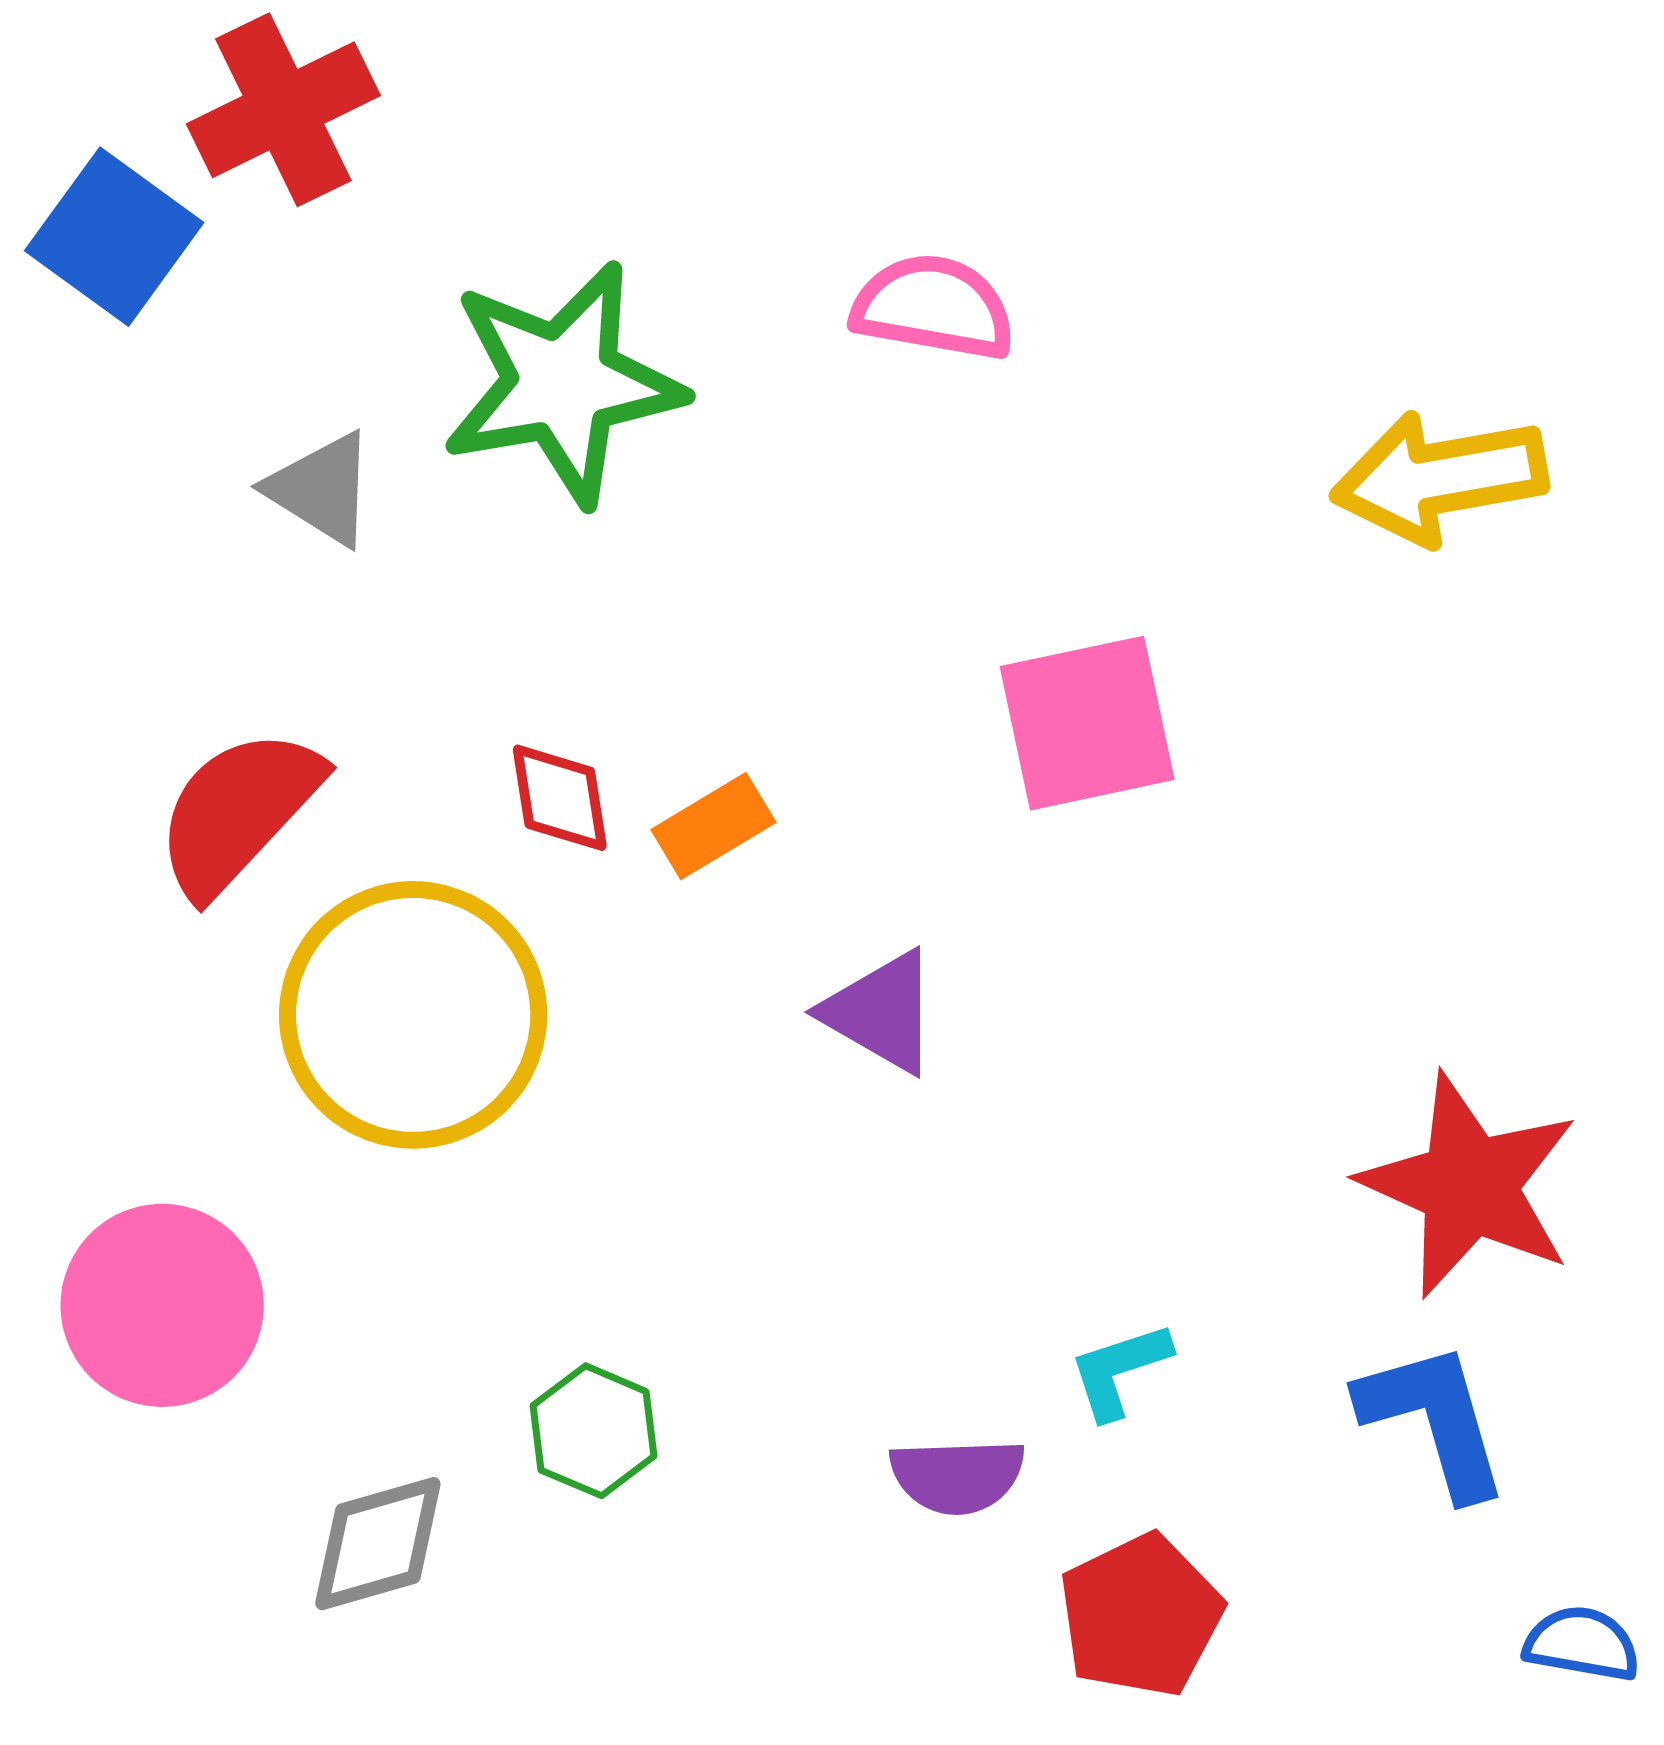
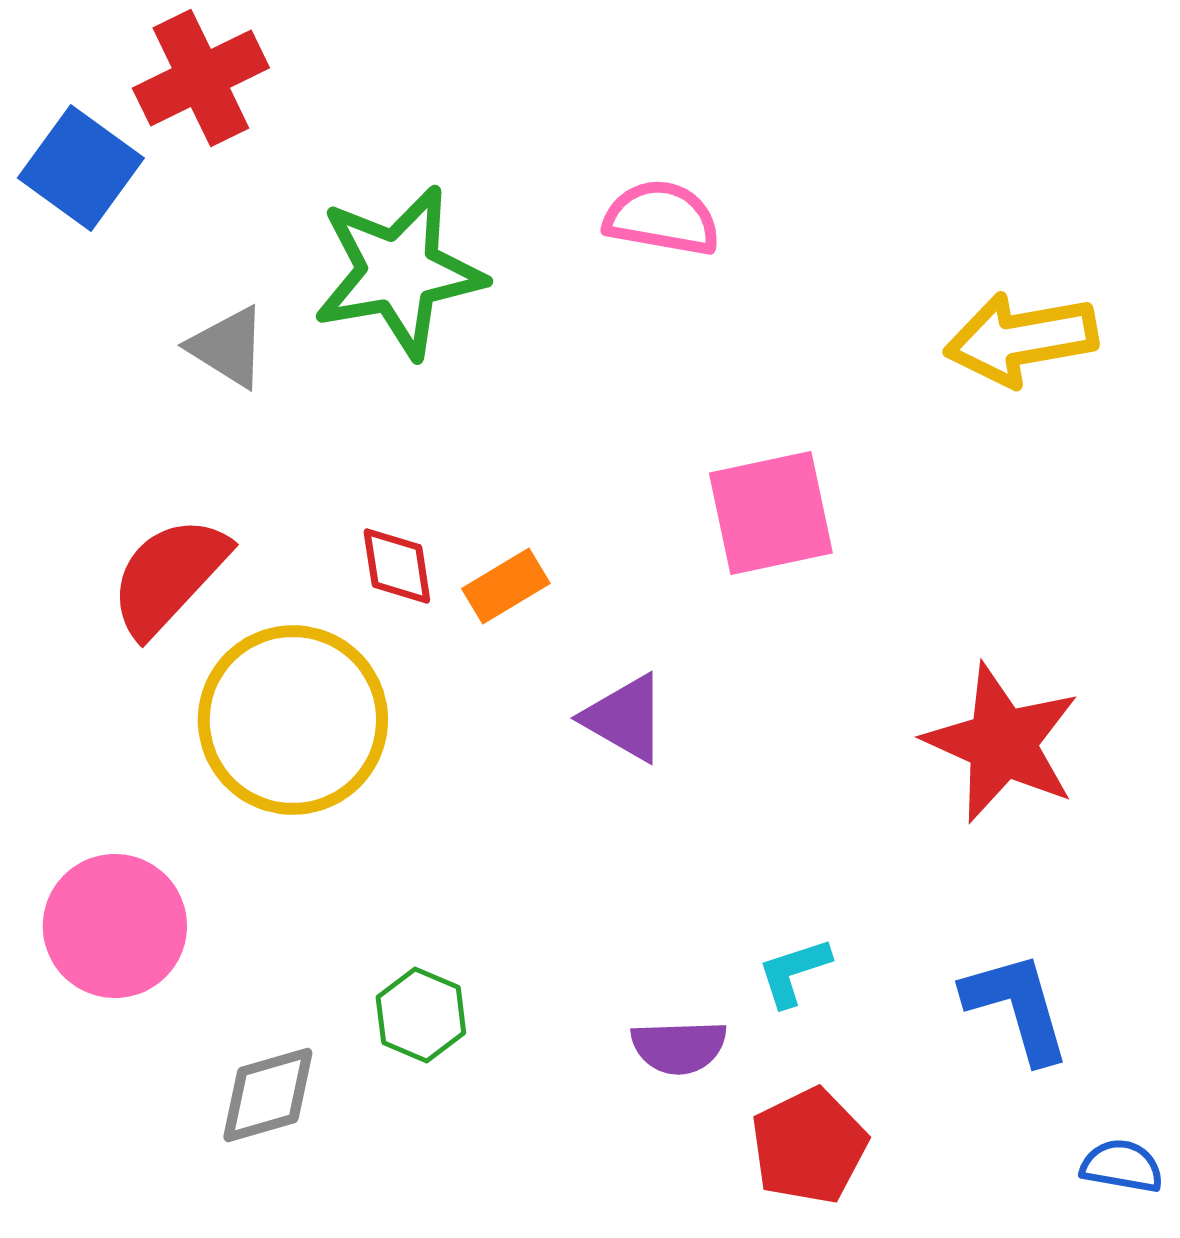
red star: (1469, 1185) -> (1002, 743), moved

